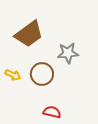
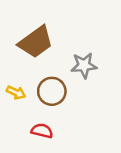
red semicircle: (52, 112) -> (42, 131), moved

